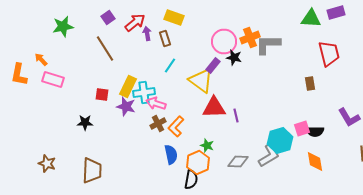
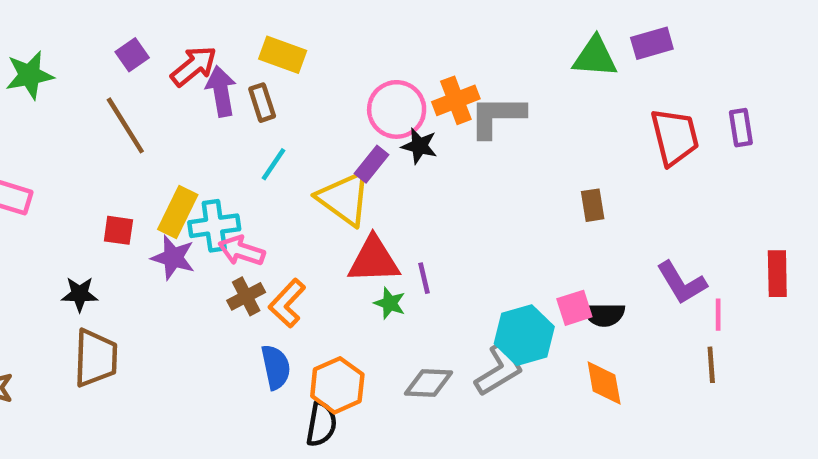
purple arrow: (147, 34) -> (221, 91), size x1.5
red trapezoid: (329, 54) -> (675, 137), moved
green star: (207, 146) -> (390, 303), moved
brown trapezoid: (92, 170) -> (96, 358), moved

